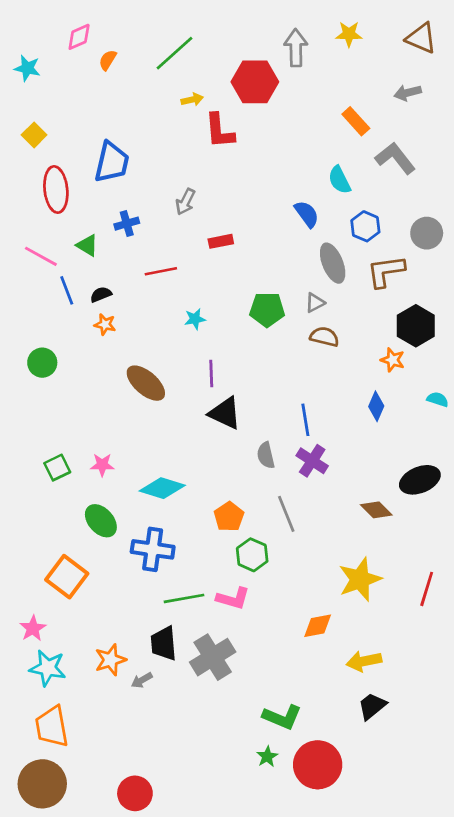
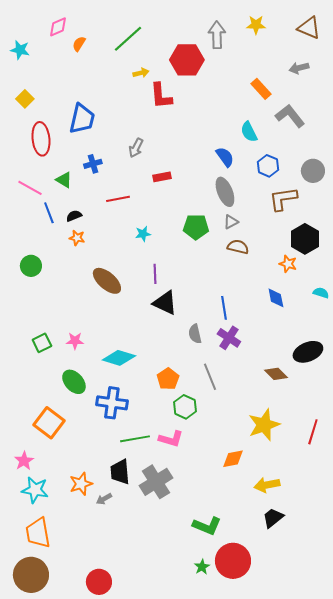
gray ellipse: (333, 263) -> (225, 192), moved
blue diamond: (376, 406) -> (276, 298), turned -35
green star: (267, 757) -> (202, 567), moved

